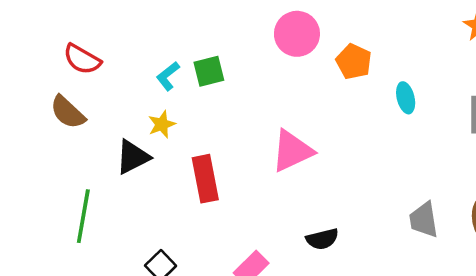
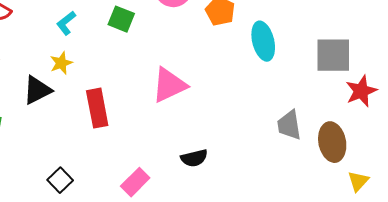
green square: (209, 71) -> (121, 19), moved, turned 36
cyan ellipse: (406, 98) -> (263, 41), size x1.5
gray trapezoid: (424, 220) -> (289, 125), moved

